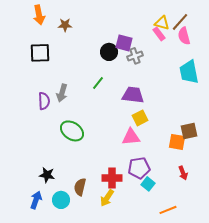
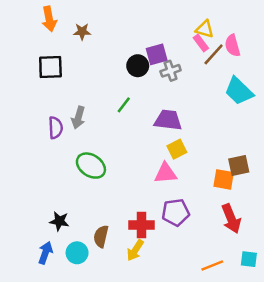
brown line: (180, 22) -> (214, 54), moved
purple square: (124, 43) -> (157, 54), turned -30
cyan trapezoid: (189, 72) -> (239, 91), turned -35
red arrow: (183, 173) -> (231, 219), size x1.6
cyan square: (148, 184) -> (249, 259), moved, turned -32

